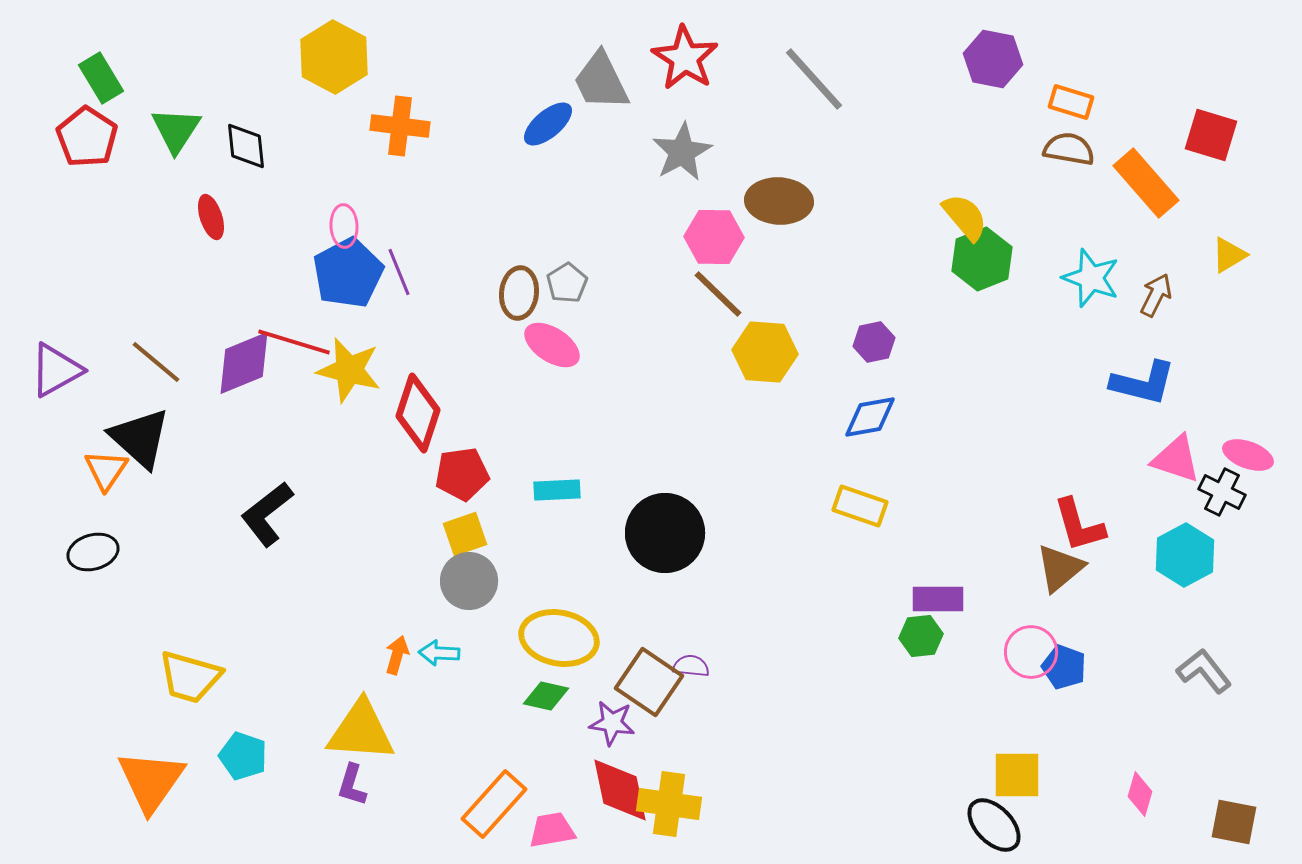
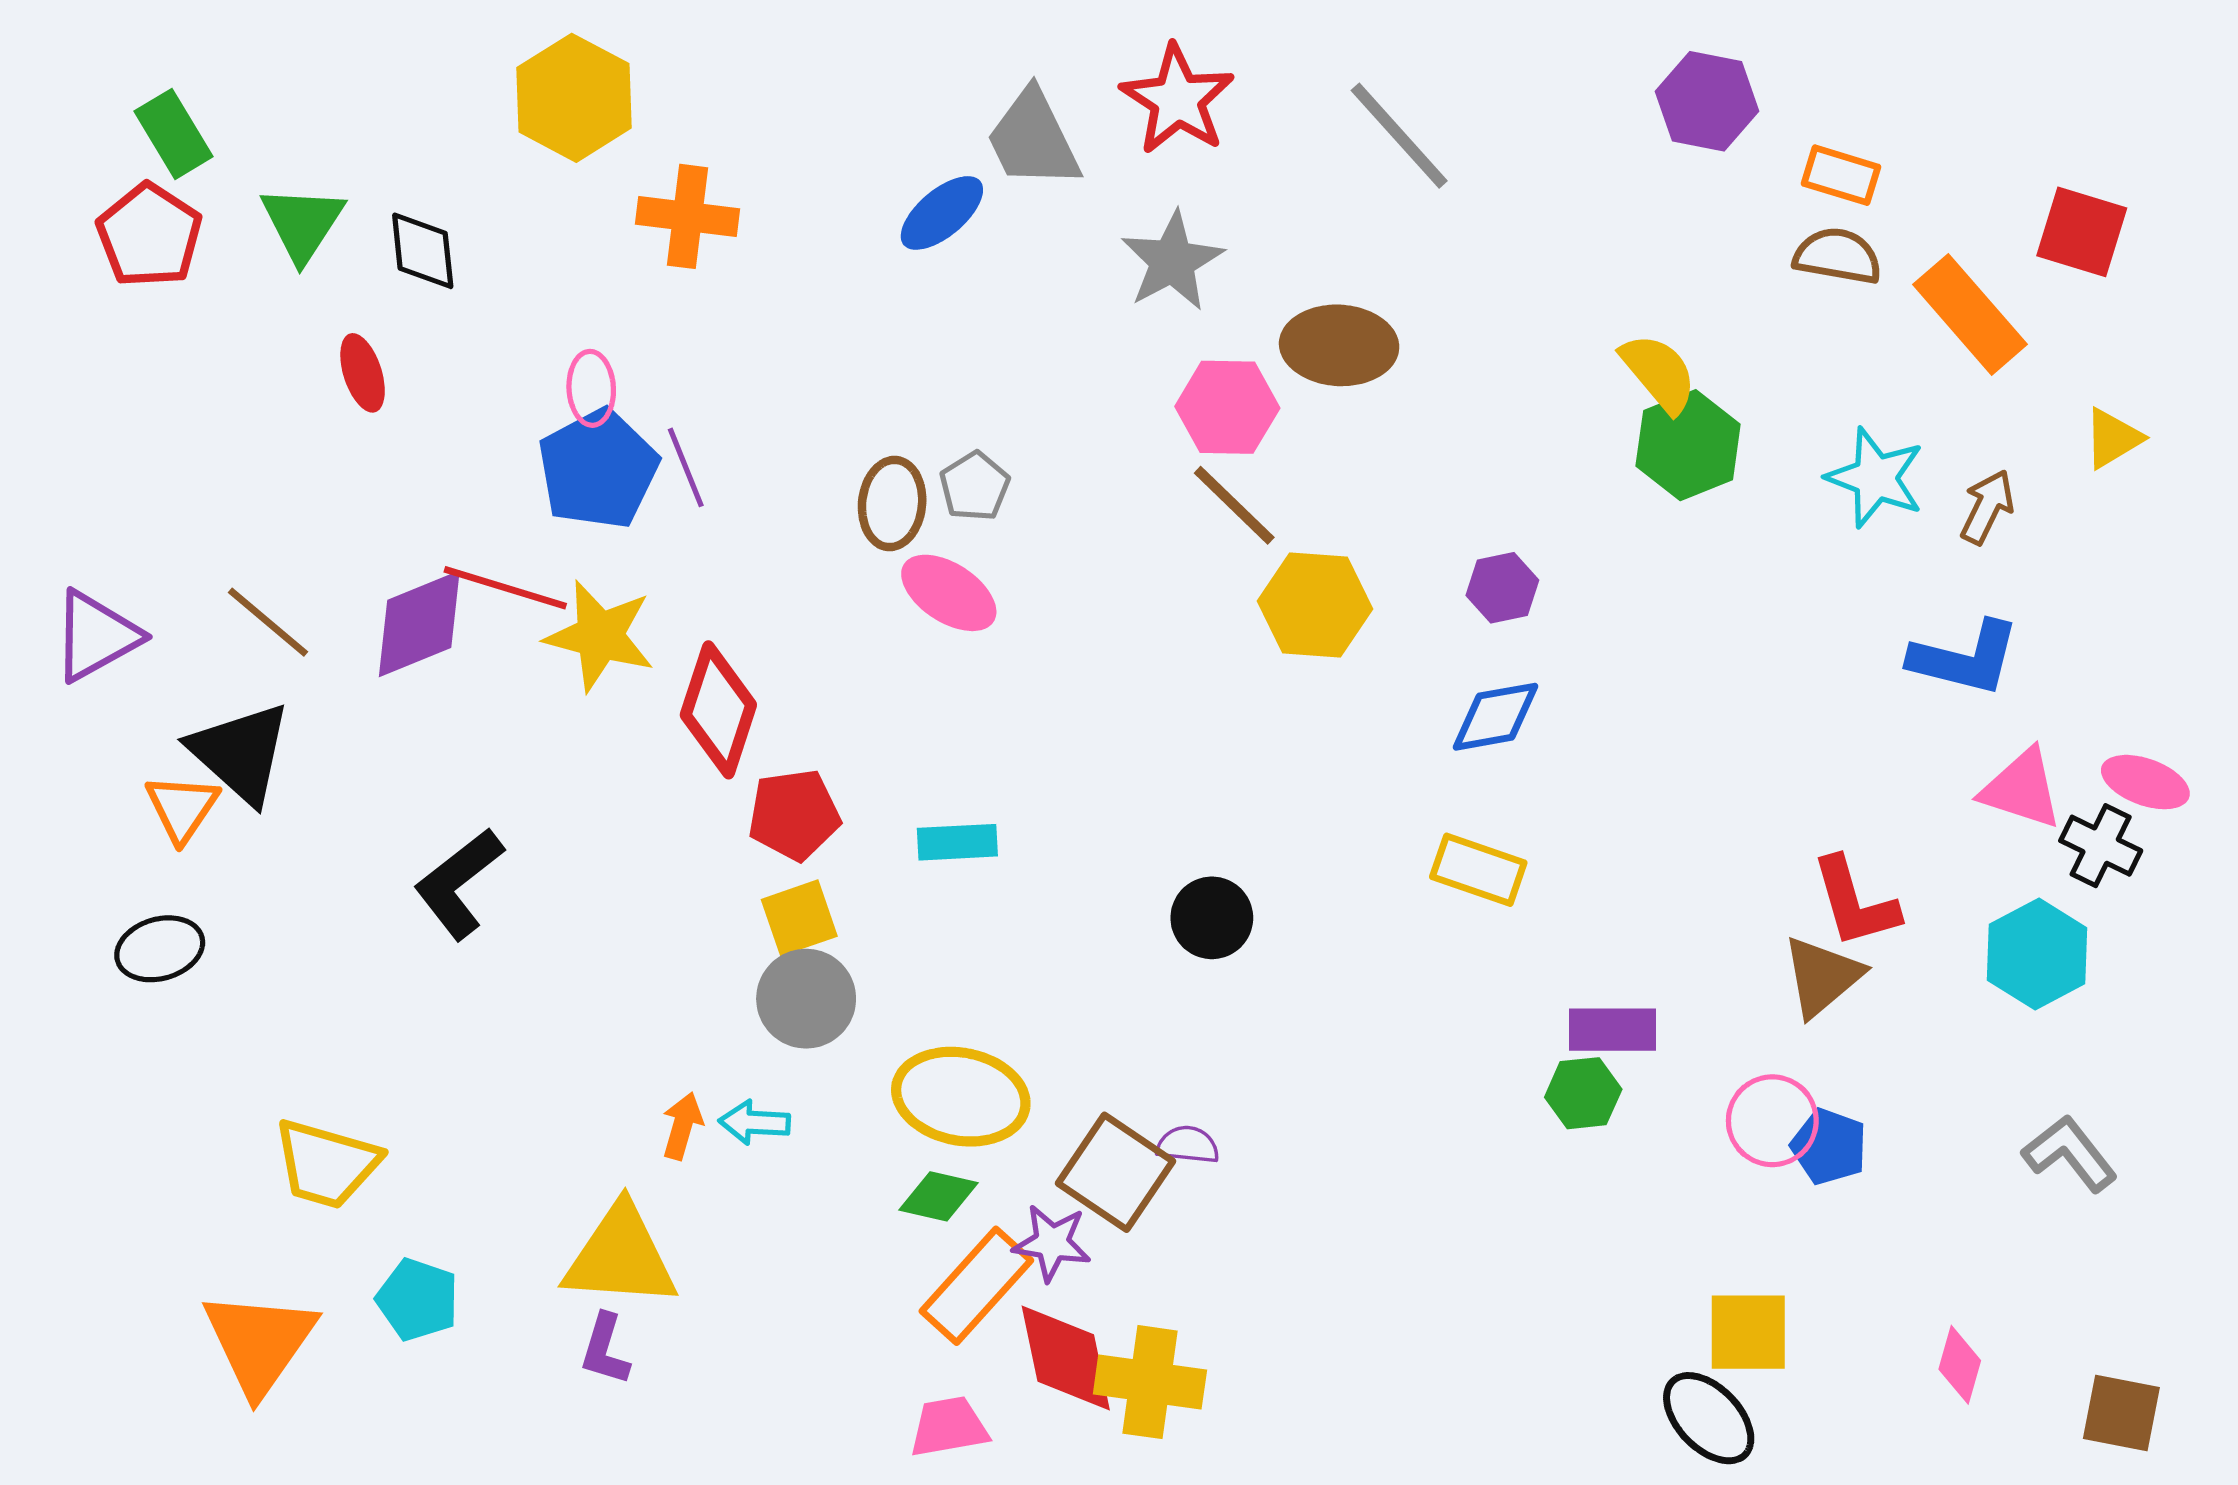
black circle: (665, 533) -> (1212, 918), moved, size x0.6
orange rectangle: (494, 804) -> (976, 1286), moved

